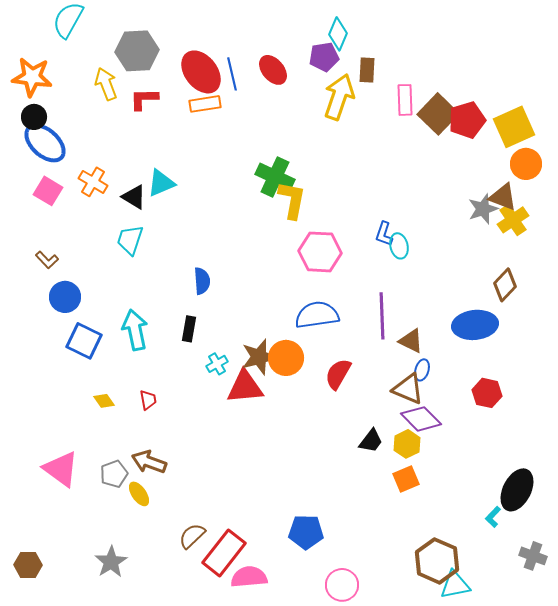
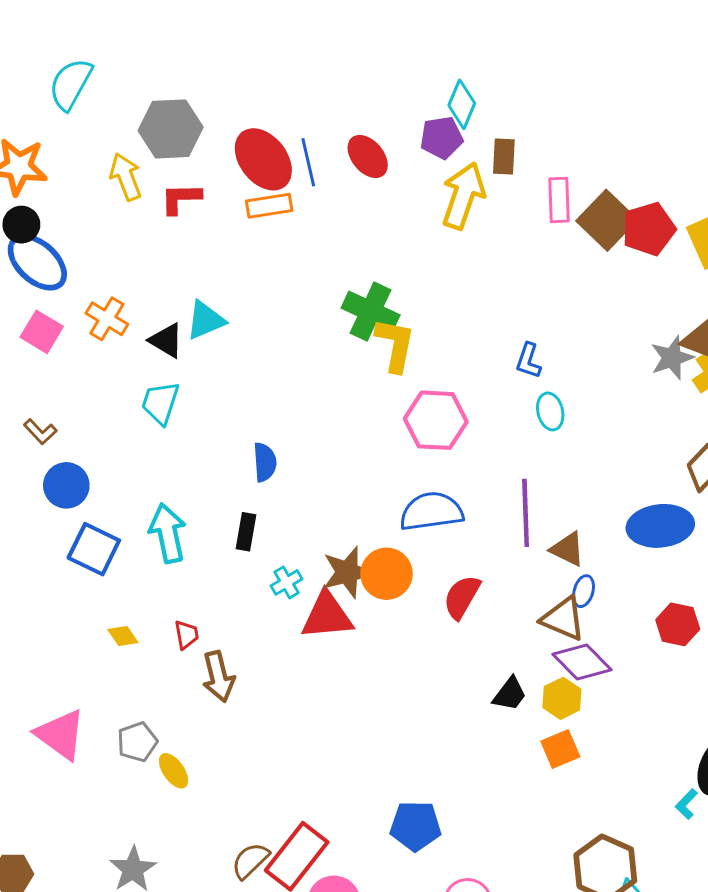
blue L-shape: (384, 234) -> (528, 361), moved
brown arrow: (149, 462) -> (218, 677), moved, turned -124
brown semicircle: (192, 536) -> (250, 861), moved

